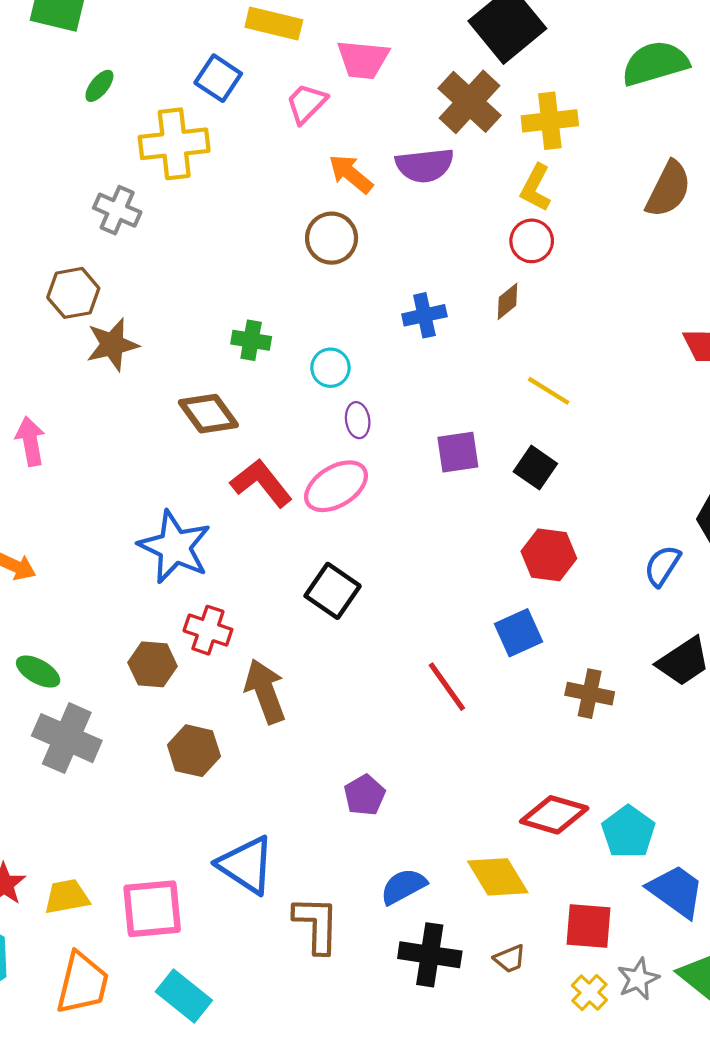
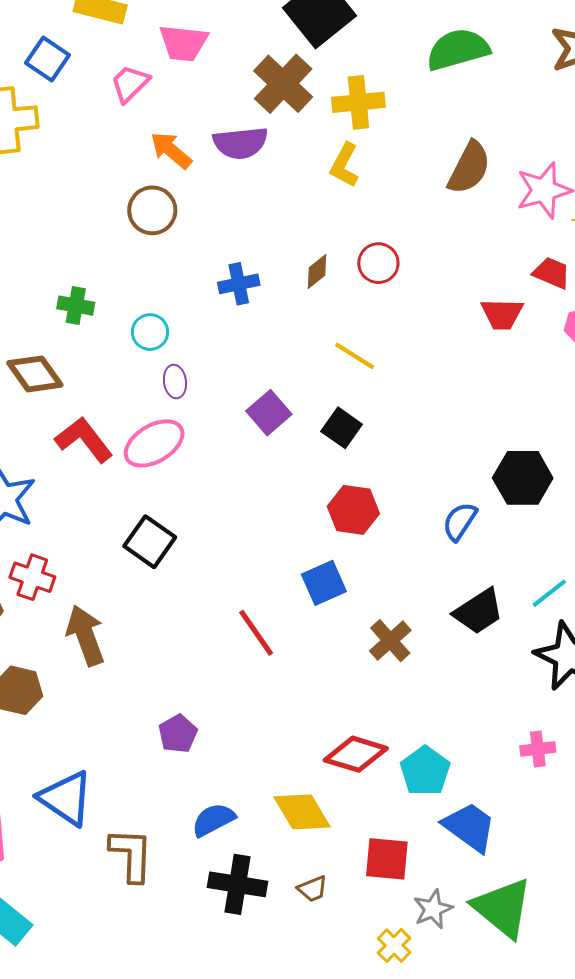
red circle: (532, 241) -> (378, 263), moved
purple square: (458, 452) -> (269, 413), turned -33
brown cross: (590, 694) -> (390, 641), turned 36
yellow cross: (589, 993) -> (394, 945), moved

